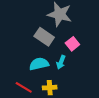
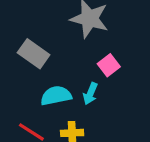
gray rectangle: (44, 37) -> (34, 54), moved

